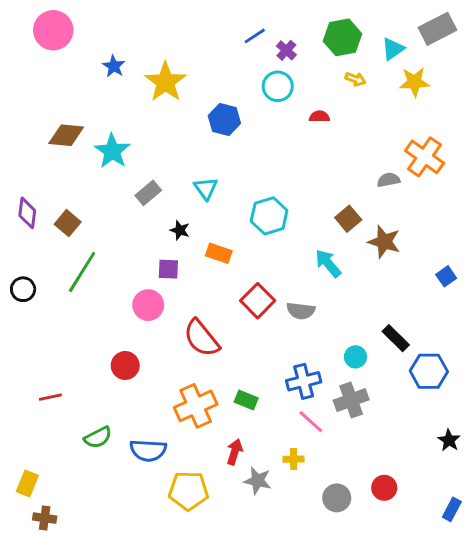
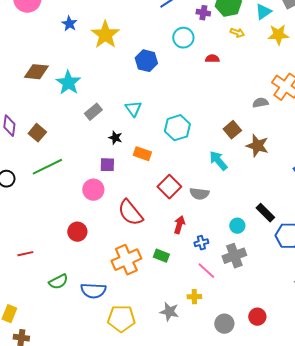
purple cross: (286, 50) -> (203, 13), moved, turned -32
green line: (82, 272) -> (47, 167), turned 32
blue cross: (304, 381) -> (201, 243), size x0.6
red arrow: (235, 452) -> (179, 225), moved

